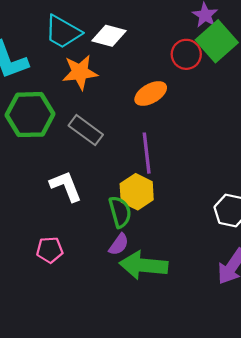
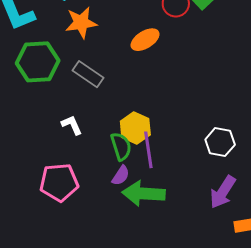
purple line: (147, 153) -> (148, 150), moved
white L-shape: (66, 186) -> (72, 125), size x0.7
pink pentagon: (50, 250) -> (59, 182), size x1.6

